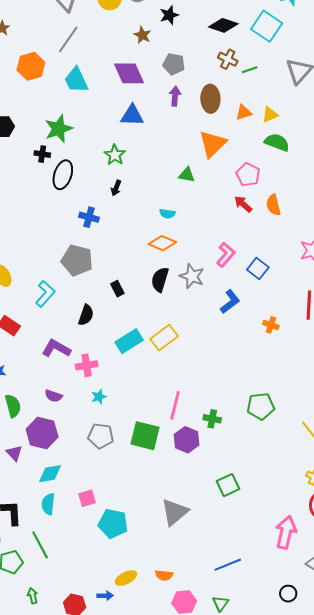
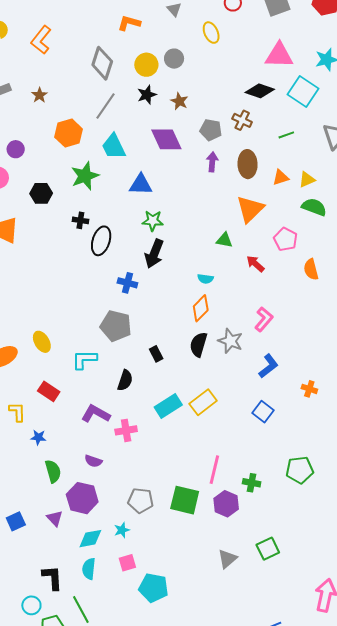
black star: (169, 15) -> (147, 95), moved
brown cross: (228, 59) -> (242, 120), moved
blue triangle: (132, 115) -> (141, 185), moved
green star: (59, 129) -> (85, 176), moved
green star: (115, 155) -> (153, 221), turned -30
black arrow: (116, 188) -> (154, 254), size x1.8
red arrow: (243, 204) -> (255, 264), moved
orange diamond: (162, 243) -> (201, 308), turned -68
blue square: (258, 268) -> (263, 412), moved
cyan L-shape: (45, 294) -> (84, 359), turned -132
cyan star: (99, 397) -> (122, 530), moved
gray triangle: (175, 512) -> (227, 559), moved, size x0.7

